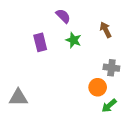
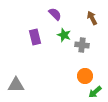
brown arrow: (106, 30) -> (92, 18), moved
gray cross: (111, 68) -> (82, 45), moved

